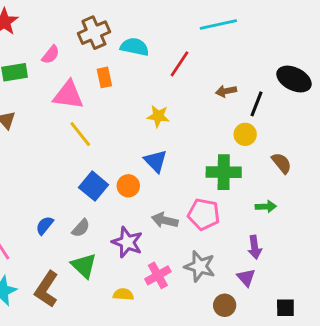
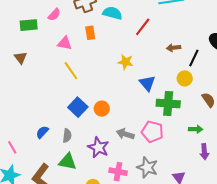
pink triangle: (68, 95) -> (65, 43), size x0.7
blue triangle: (156, 161) -> (147, 83), moved
gray semicircle: (81, 228) -> (67, 136), turned -40
purple arrow: (255, 247) -> (204, 152), moved
green triangle: (84, 266) -> (68, 162), turned -36
pink cross: (158, 275) -> (118, 172), turned 36

